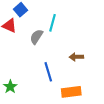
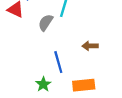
green star: (10, 87) -> (43, 84), moved

